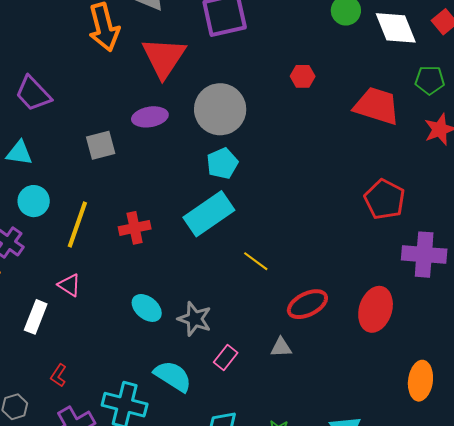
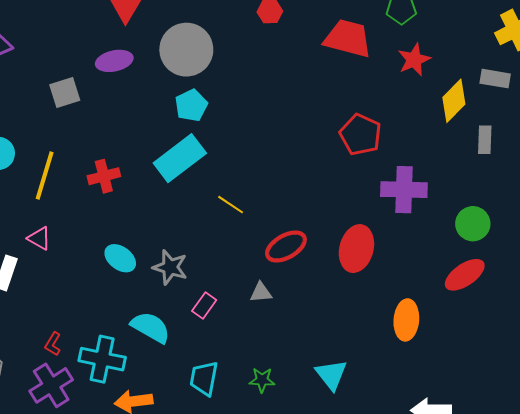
red L-shape: (58, 375) -> (53, 344), moved

